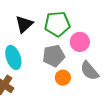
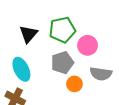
gray semicircle: (90, 71) -> (101, 74), turned -35

